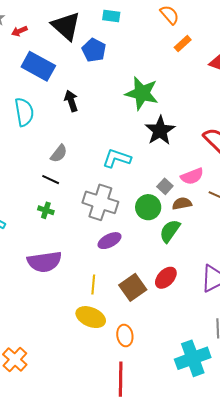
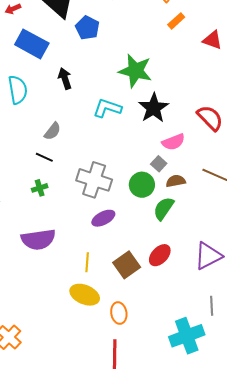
cyan L-shape: (117, 158) -> (107, 108), moved
pink semicircle: (192, 176) -> (173, 142), moved
green cross: (46, 210) -> (40, 188), turned -35

